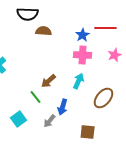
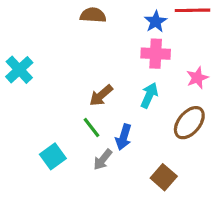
pink star: (115, 55) -> (197, 78), moved
green line: (36, 97) -> (91, 127), moved
brown square: (88, 132) -> (164, 177), turned 35

